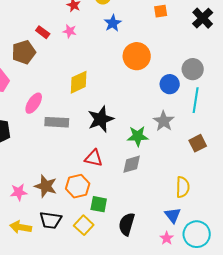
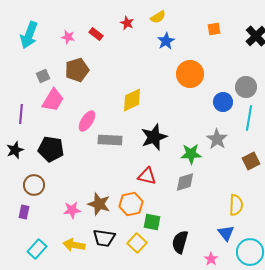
pink star: (70, 31) -> (68, 37), moved
red rectangle: (43, 32) -> (96, 34), moved
pink star: (167, 238) -> (211, 259), moved

